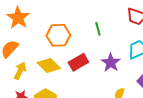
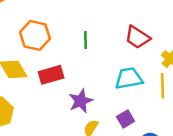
purple star: (111, 63) -> (81, 101), moved

